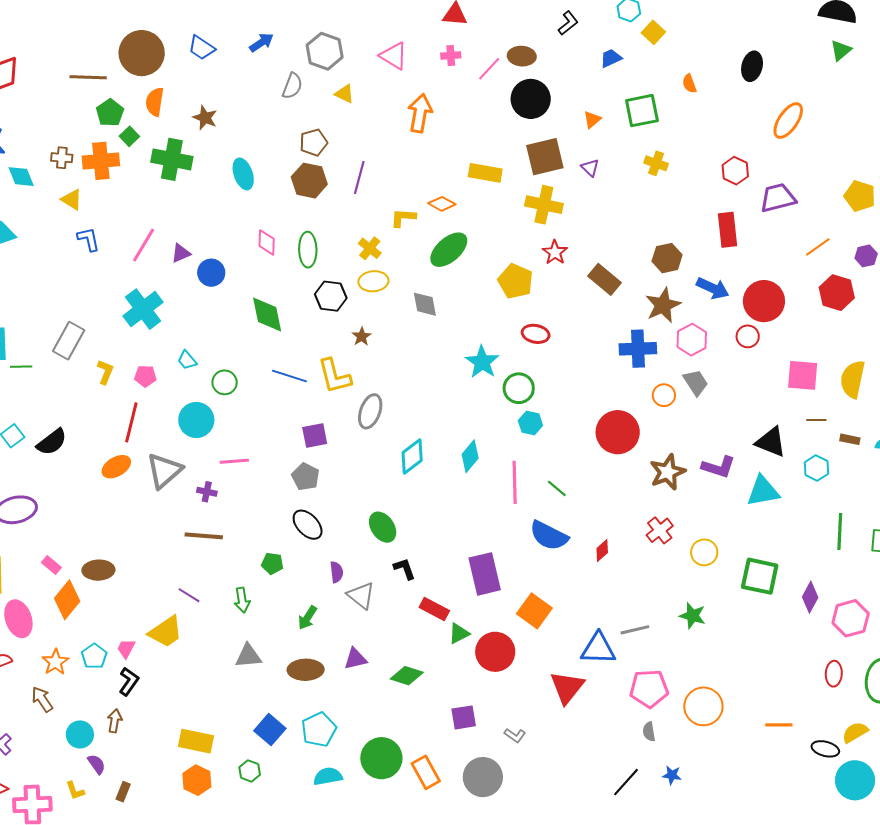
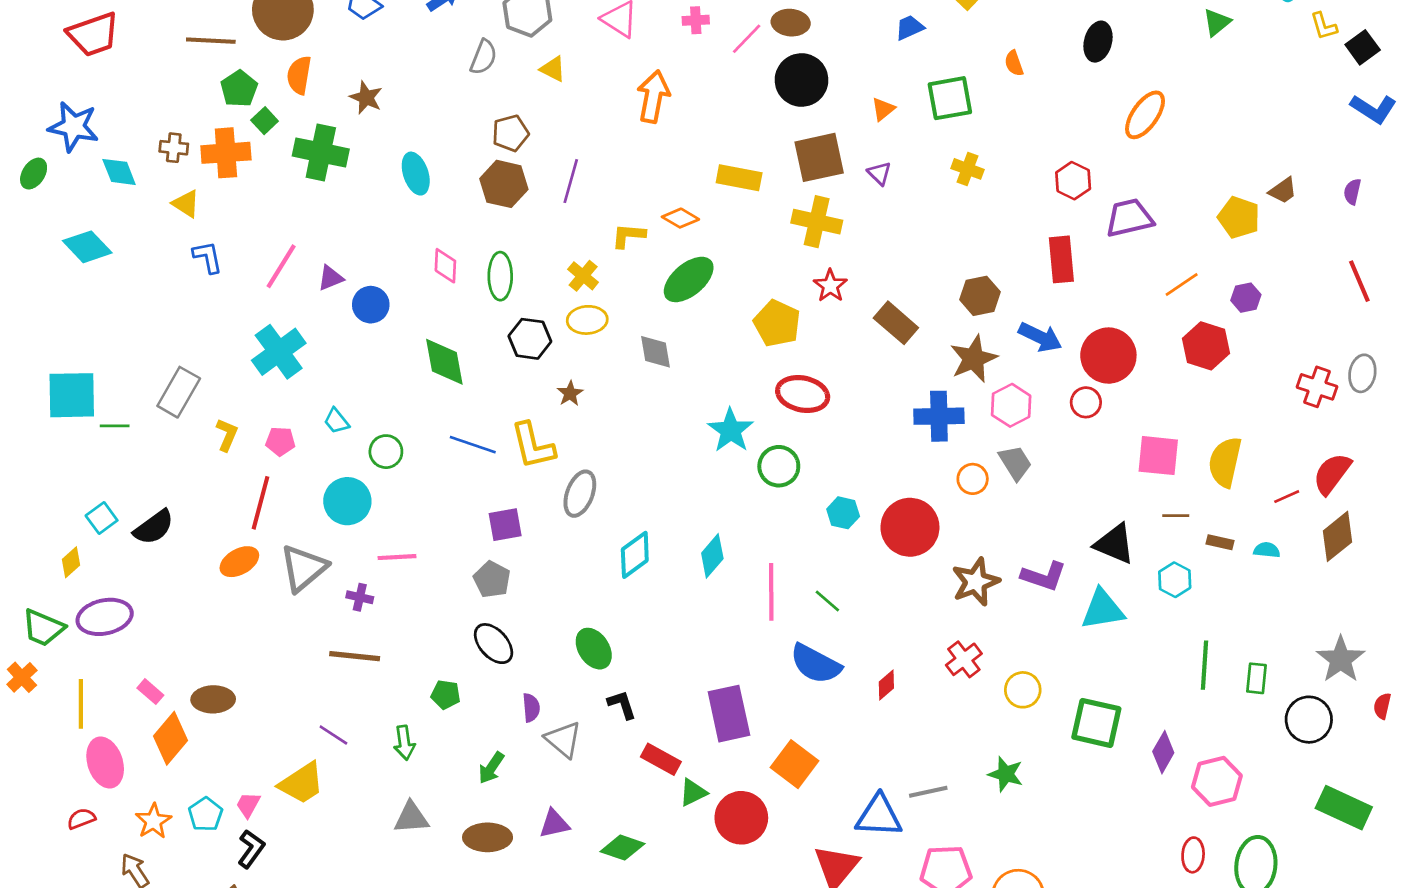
red ellipse: (536, 334) -> (803, 394), size x1.4
cyan hexagon: (530, 423) -> (843, 513), moved

